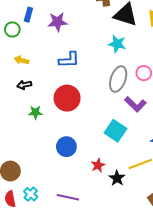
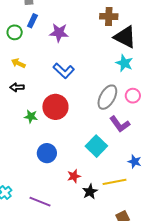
cyan star: (117, 44) -> (124, 63), moved
blue L-shape: (69, 60) -> (64, 71), turned 35
green star: (35, 112) -> (31, 117), moved

